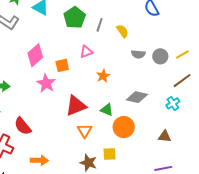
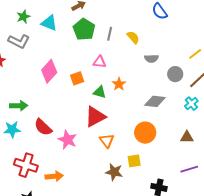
pink triangle: (86, 52) -> (100, 62), turned 32
gray circle: (160, 56) -> (175, 74), moved
pink star: (46, 83) -> (67, 140), moved
green triangle: (107, 110) -> (100, 92), moved
red semicircle: (23, 126) -> (43, 127), moved
orange arrow: (39, 160) -> (54, 176), moved

